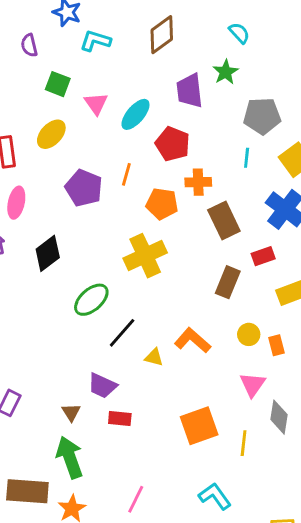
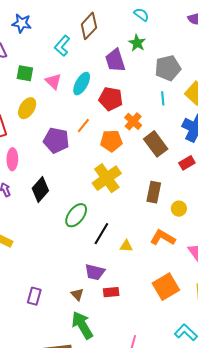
cyan L-shape: (95, 41) -> (62, 46), moved, turned -55
orange line: (126, 174) -> (83, 126), turned 35
orange cross: (198, 182) -> (133, 121), turned -36
brown rectangle: (228, 282) -> (154, 192), moved
yellow circle: (249, 334) -> (179, 209), moved
orange L-shape: (193, 340) -> (163, 238), moved

